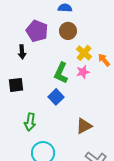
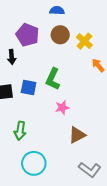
yellow cross: (84, 53) -> (84, 41), moved
pink star: (83, 72) -> (62, 107), moved
blue square: (56, 97) -> (29, 87), moved, turned -35

